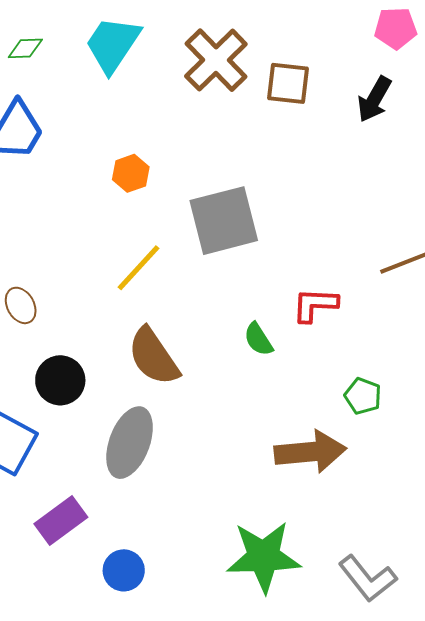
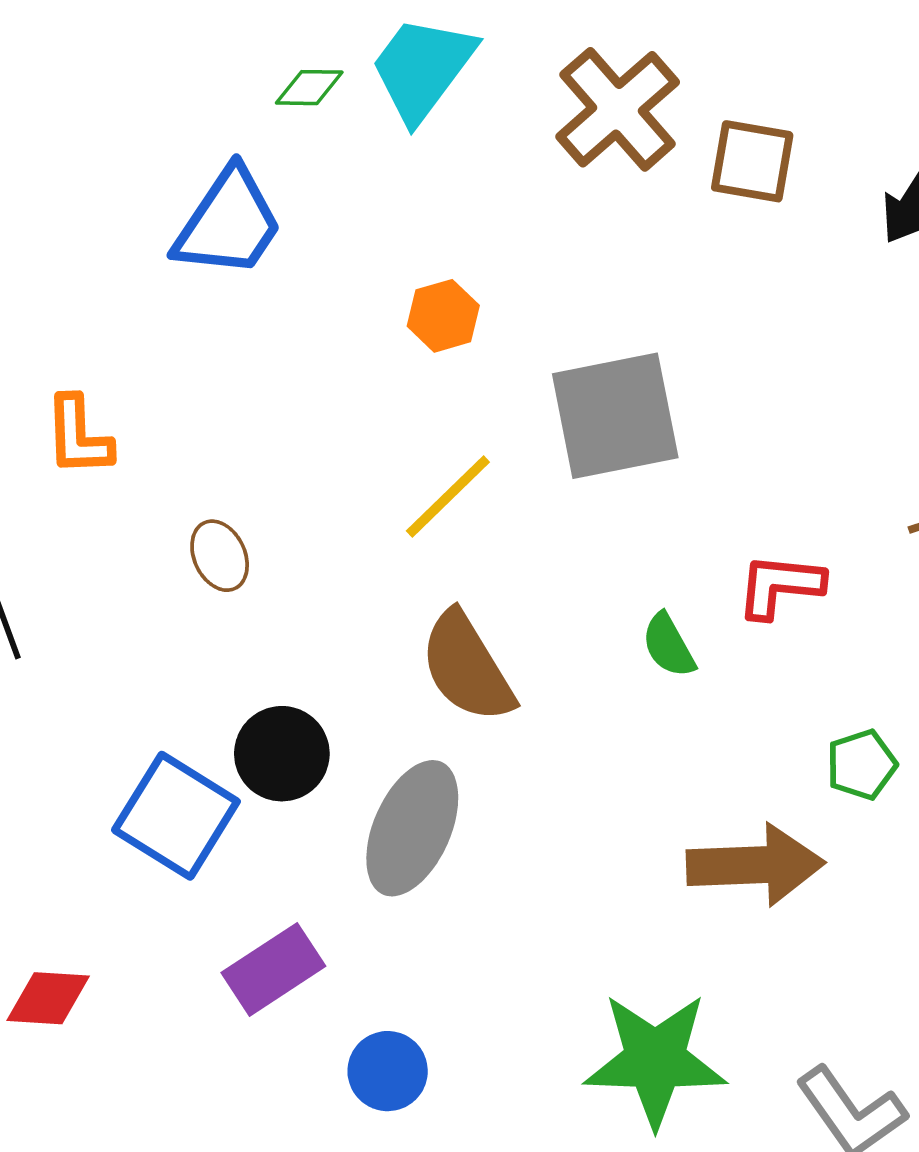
green diamond: (25, 48) -> (309, 88), moved
black circle: (60, 380) -> (282, 754), moved
green pentagon: (363, 396) -> (861, 765), turned 30

